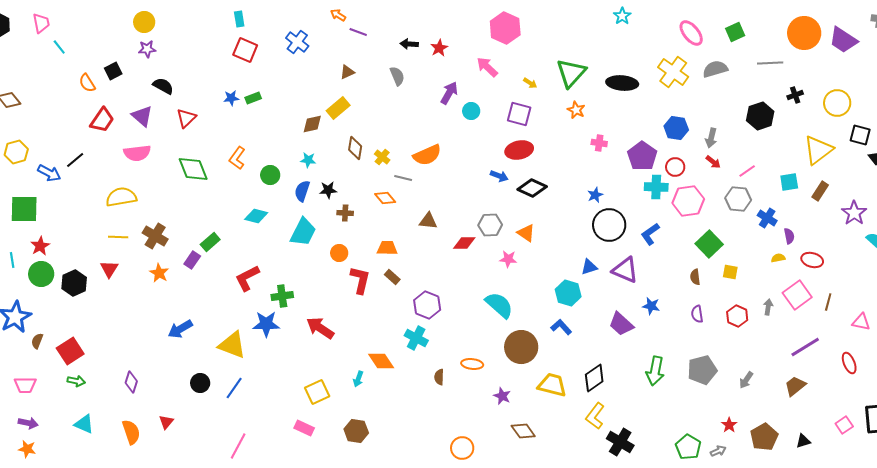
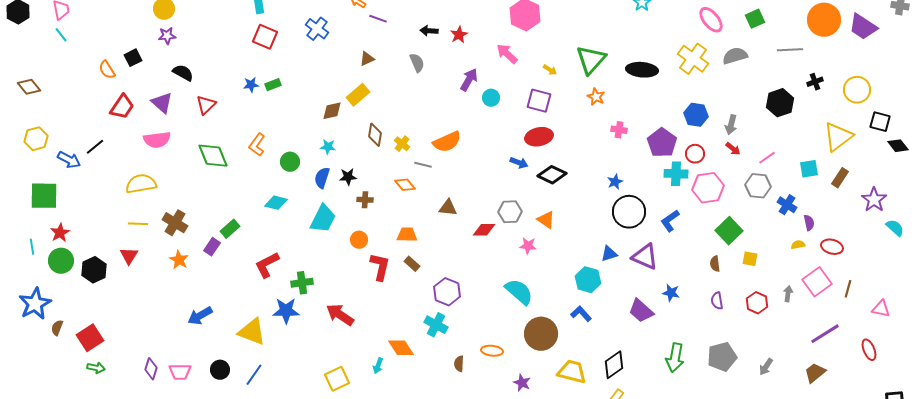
cyan line: (59, 47) -> (61, 35), moved
pink trapezoid: (25, 385) -> (180, 372), moved

